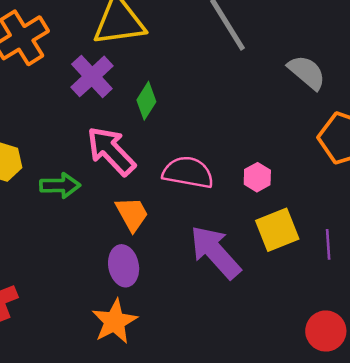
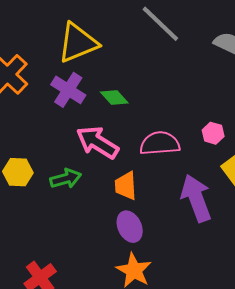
green diamond: (146, 101) -> (114, 98), turned -60
orange trapezoid: (132, 214) -> (126, 186), turned -140
purple arrow: (215, 252) -> (196, 198), turned 36

